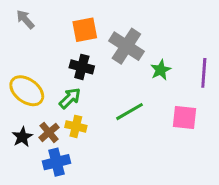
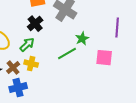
black cross: (82, 67) -> (35, 24), turned 35
green star: (161, 70) -> (82, 39), moved

